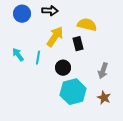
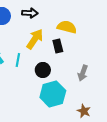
brown star: (104, 98) -> (84, 111), moved

